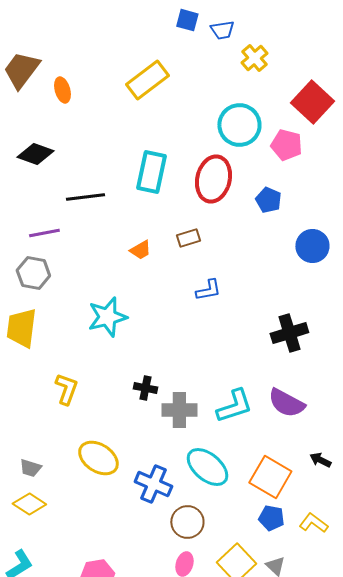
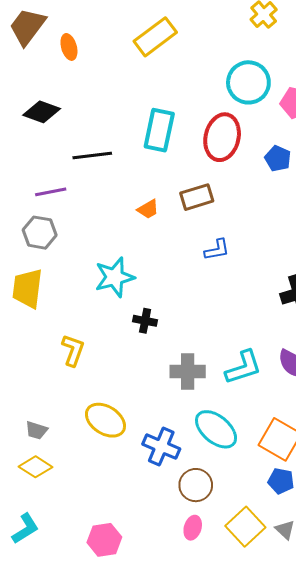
brown rectangle: (188, 238) -> (197, 197), size x1.4
black cross: (145, 388) -> (145, 321), moved

